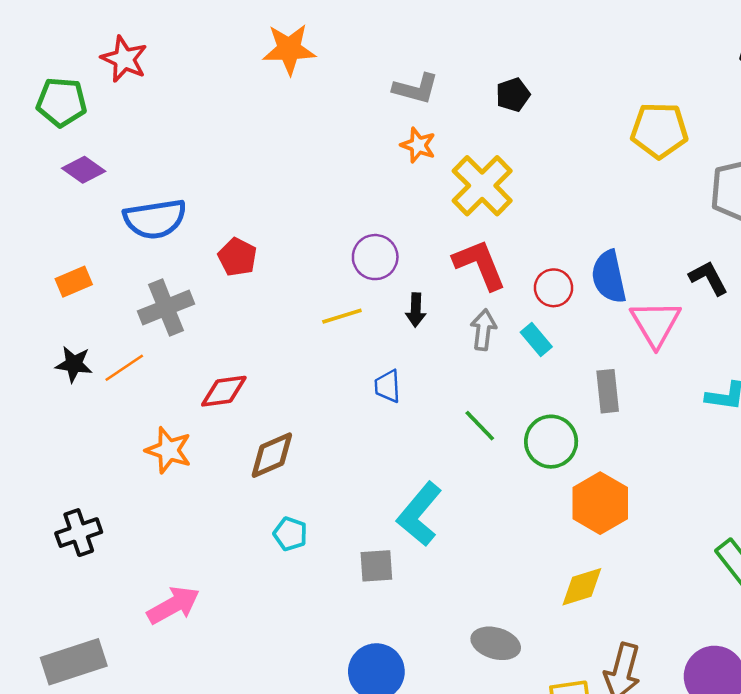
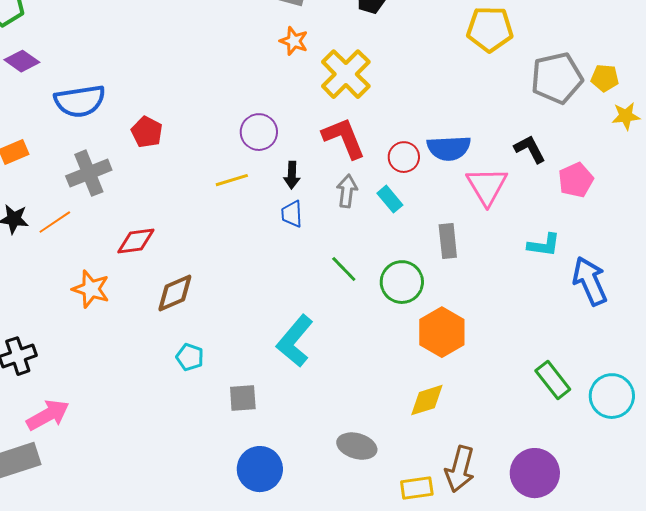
blue semicircle: (609, 277) -> (449, 148), turned -81
blue trapezoid: (387, 386) -> (292, 214), moved
gray square: (376, 566) -> (243, 398), moved
pink arrow: (173, 605) -> (48, 415), moved

